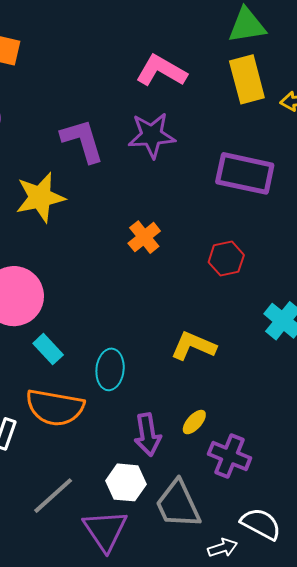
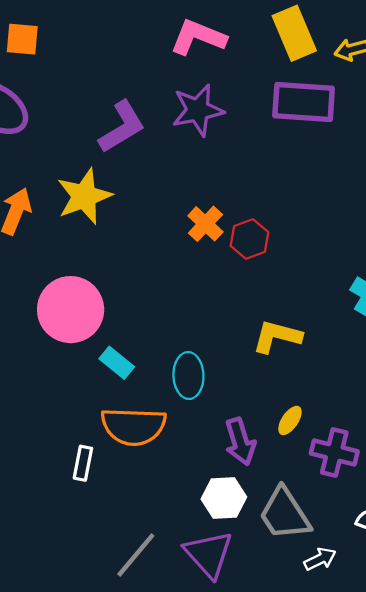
purple L-shape: (82, 141) -> (122, 127), turned 84
purple rectangle: (245, 173) -> (304, 102), moved
red hexagon: (226, 259) -> (249, 239), moved
gray line: (53, 496) -> (136, 555), moved
white arrow: (223, 548) -> (320, 559), moved

